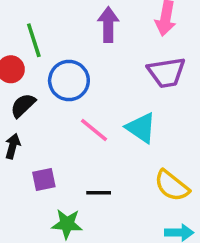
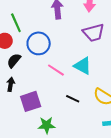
purple square: (44, 180) -> (31, 101), size x1.5
black line: (99, 193) -> (73, 99), moved, turned 32

